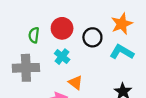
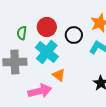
cyan cross: (62, 57) -> (47, 52), size x1.6

